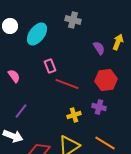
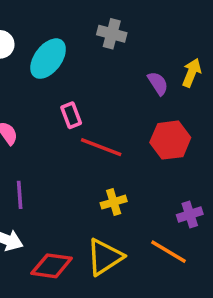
purple cross: (99, 107) -> (190, 214), moved, turned -32
purple line: (21, 111) -> (20, 195), turned -42

